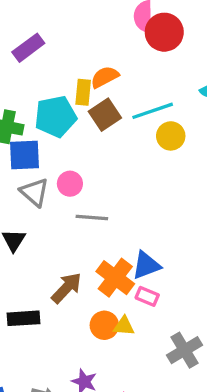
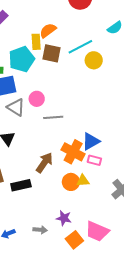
brown square: (105, 115) -> (52, 53), turned -36

